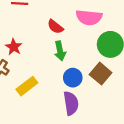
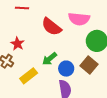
red semicircle: (55, 27) -> (51, 27), size x1.5
green arrow: (60, 51) -> (49, 59), moved, turned 63

